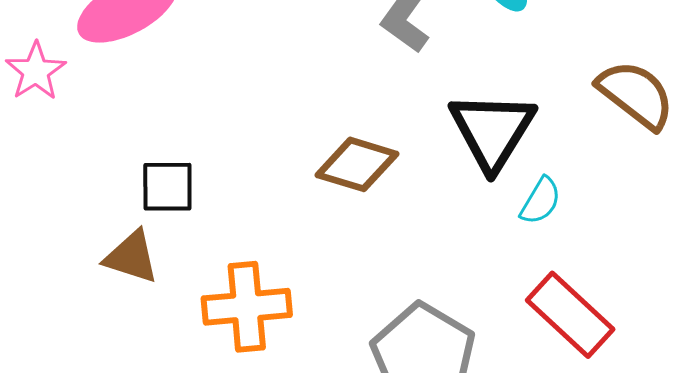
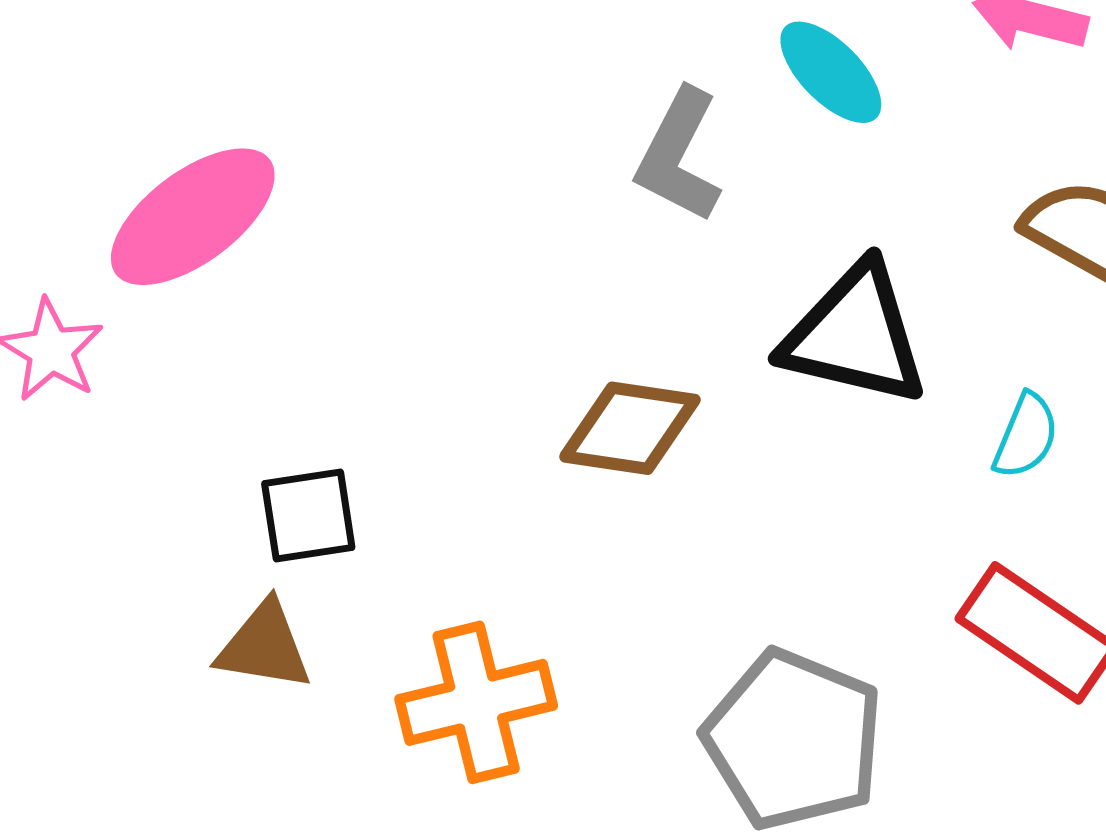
black triangle: (492, 131) -> (855, 335), turned -40
cyan semicircle: (541, 201) -> (1026, 436), moved

